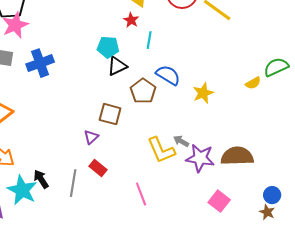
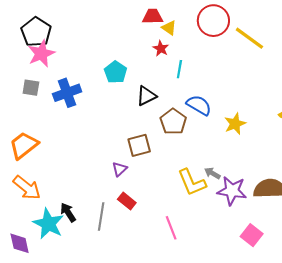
cyan pentagon: (108, 47) -> (115, 72), moved, turned 30
brown square: (110, 114) -> (139, 145), turned -30

